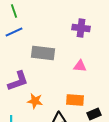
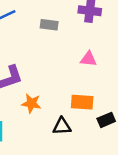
gray rectangle: (43, 53) -> (49, 25), moved, size x0.6

